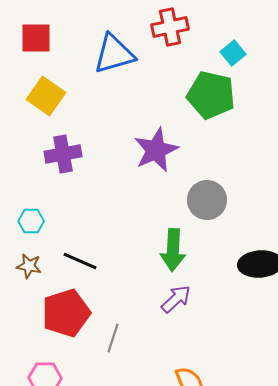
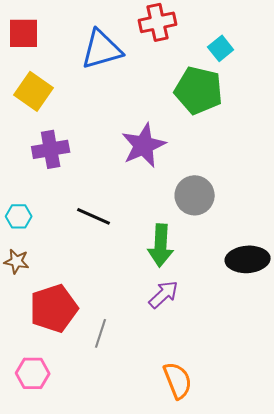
black line: (80, 261) -> (94, 216), moved

